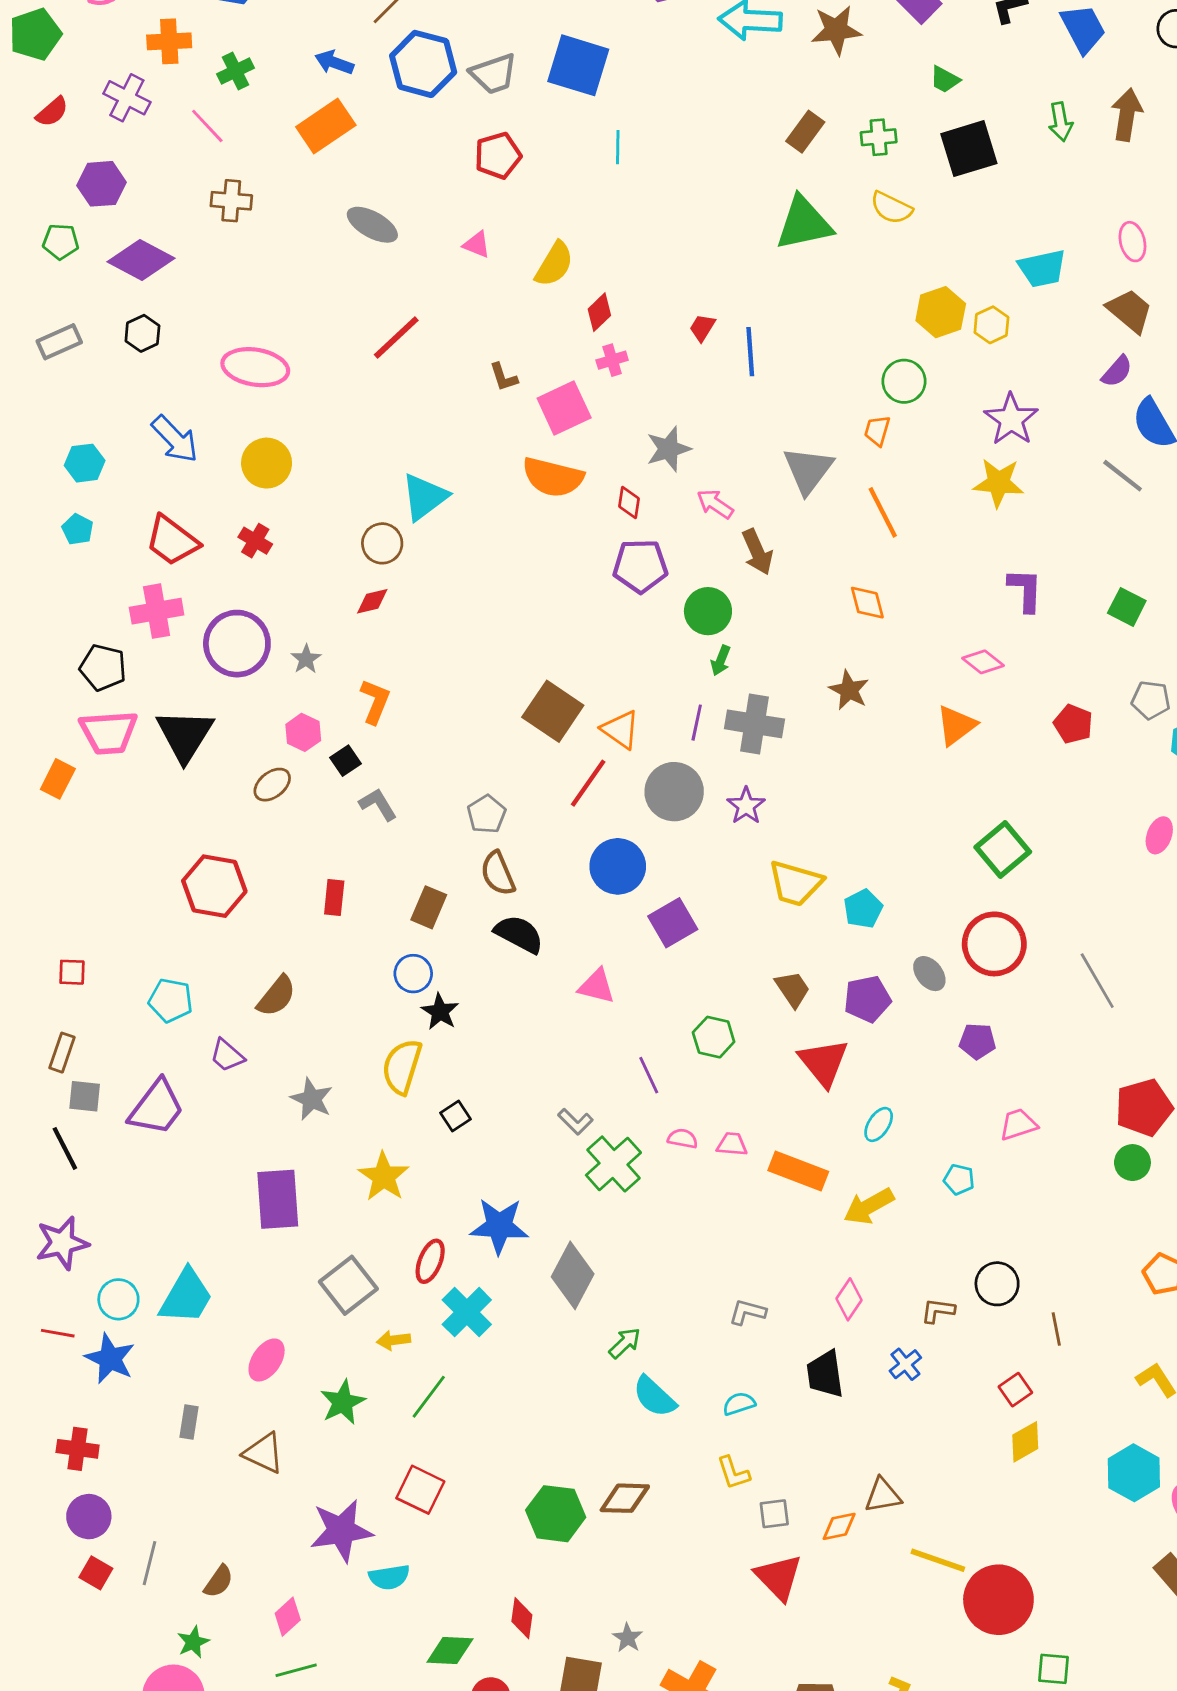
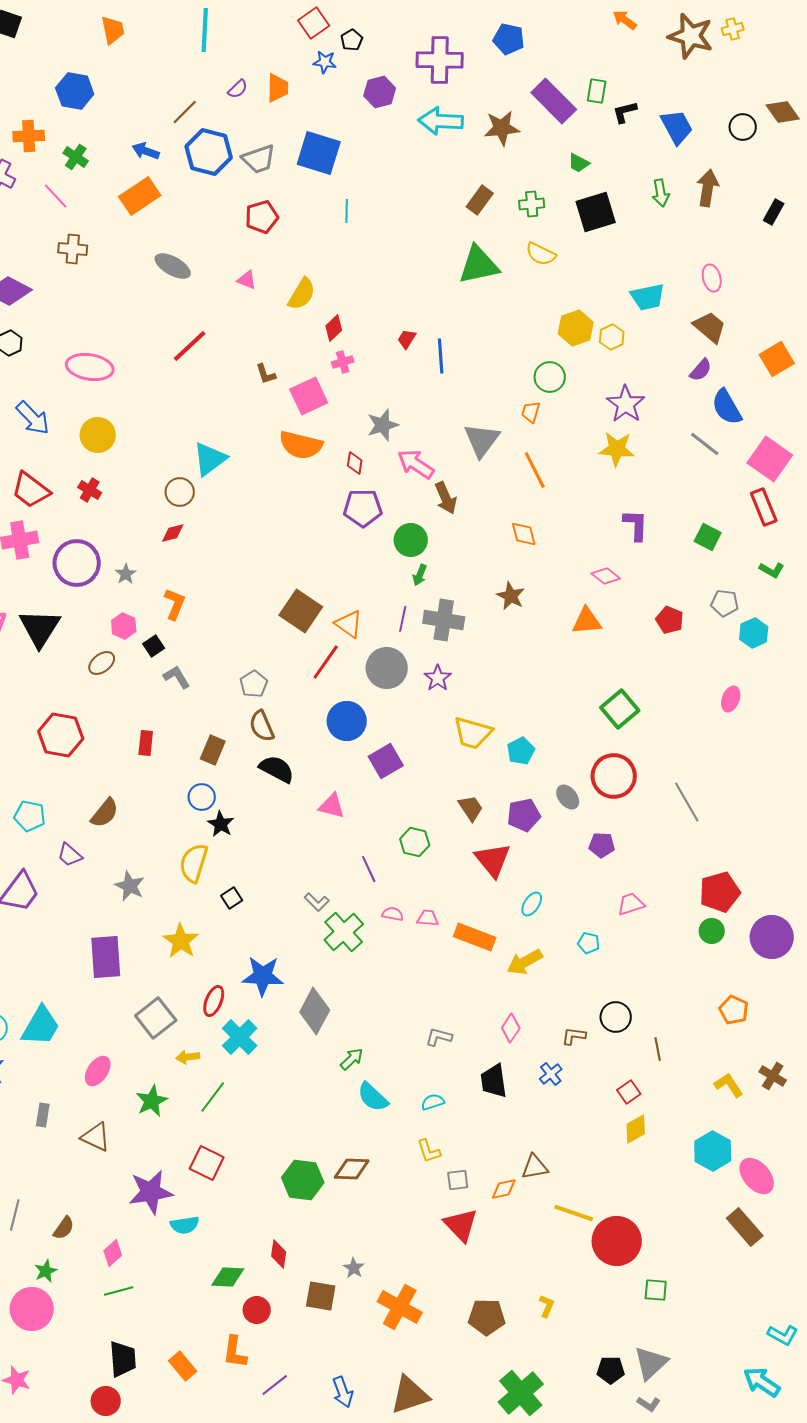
green cross: (236, 71) -> (76, 157), turned -30
pink arrow: (715, 504) -> (416, 464), size x1.4
orange triangle: (956, 725) -> (587, 621), turned 32

